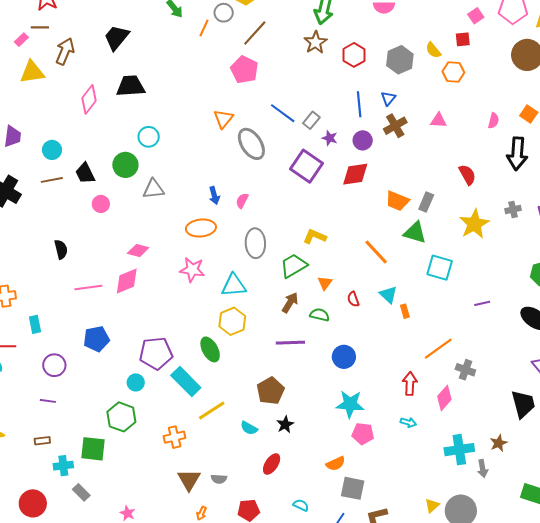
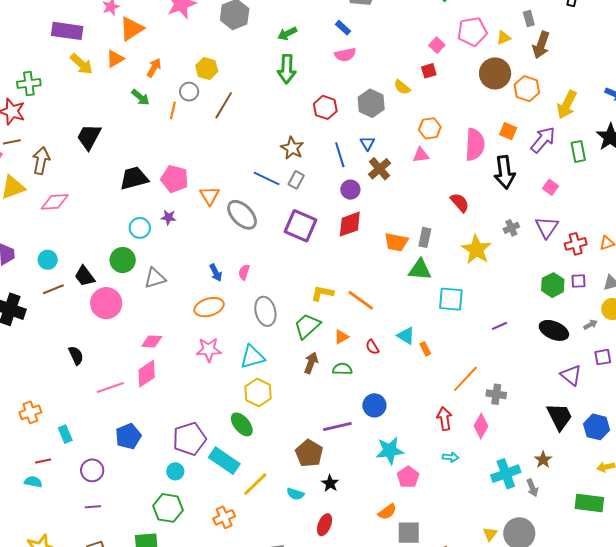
brown star: (316, 42) -> (292, 148), moved
pink pentagon: (244, 70) -> (175, 179), moved
orange hexagon: (453, 72) -> (430, 128), moved
black trapezoid: (131, 86) -> (134, 178), moved
pink diamond: (89, 99) -> (55, 202), moved, turned 60
pink semicircle: (494, 121) -> (475, 144), size x2.0
purple star: (330, 138) -> (169, 217), moved
pink circle: (101, 204) -> (106, 303), size x1.8
orange line: (376, 252) -> (361, 300), moved
orange triangle: (325, 283) -> (341, 337), turned 35
purple line: (290, 343) -> (337, 426), moved
pink pentagon: (363, 434) -> (408, 477), turned -30

